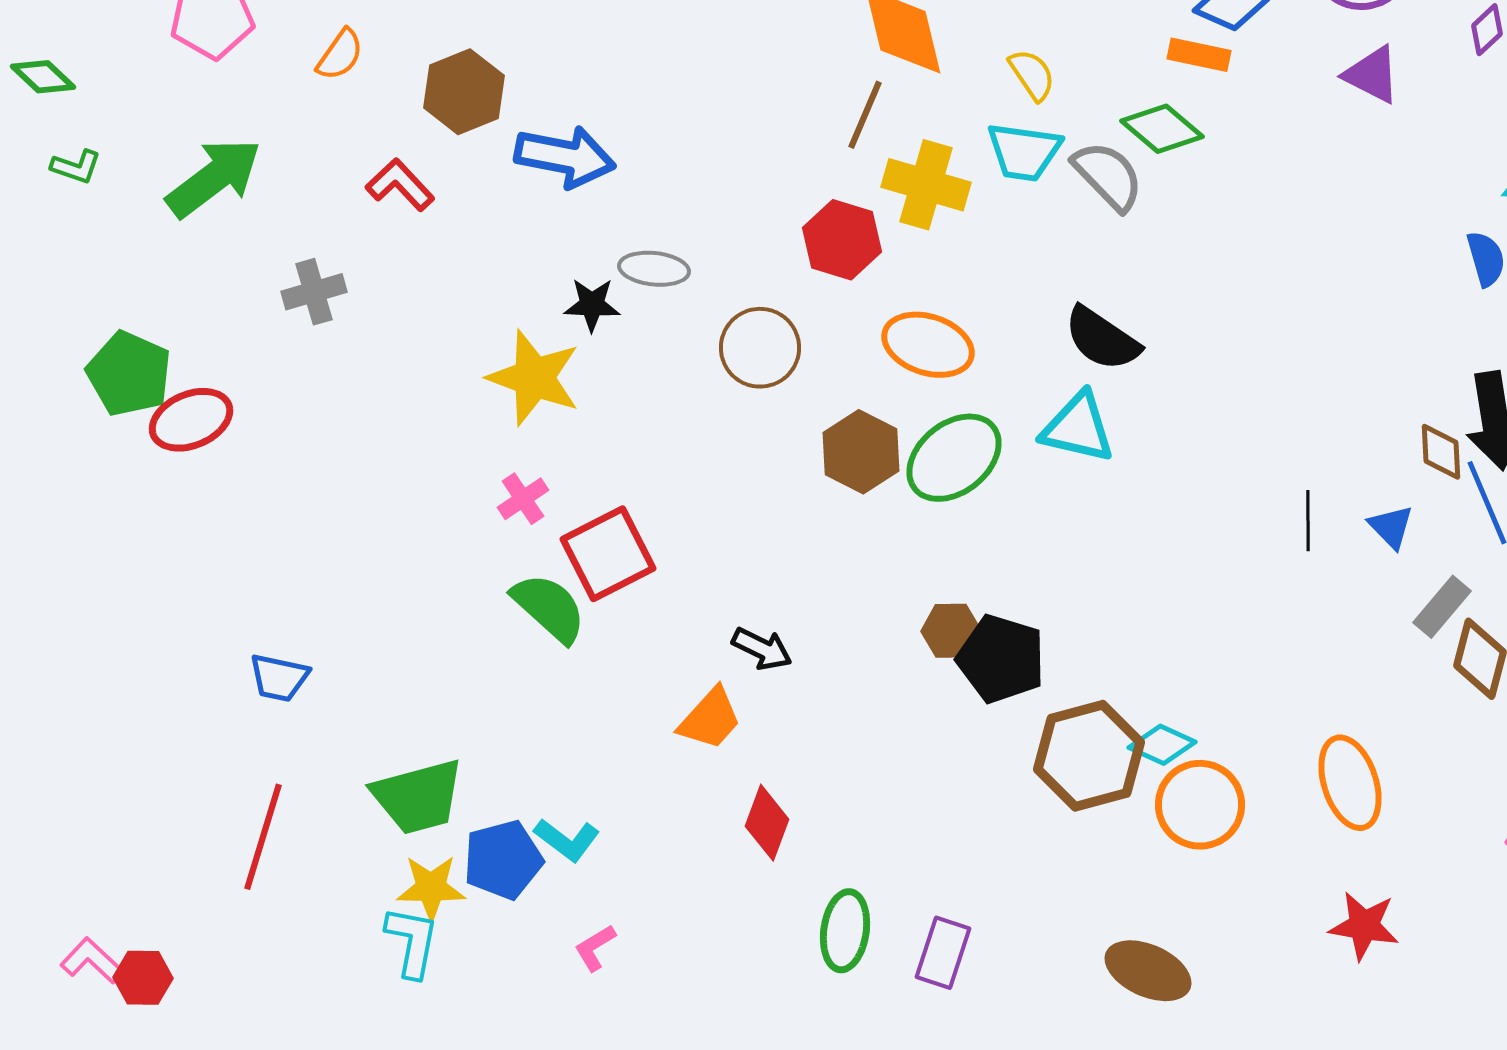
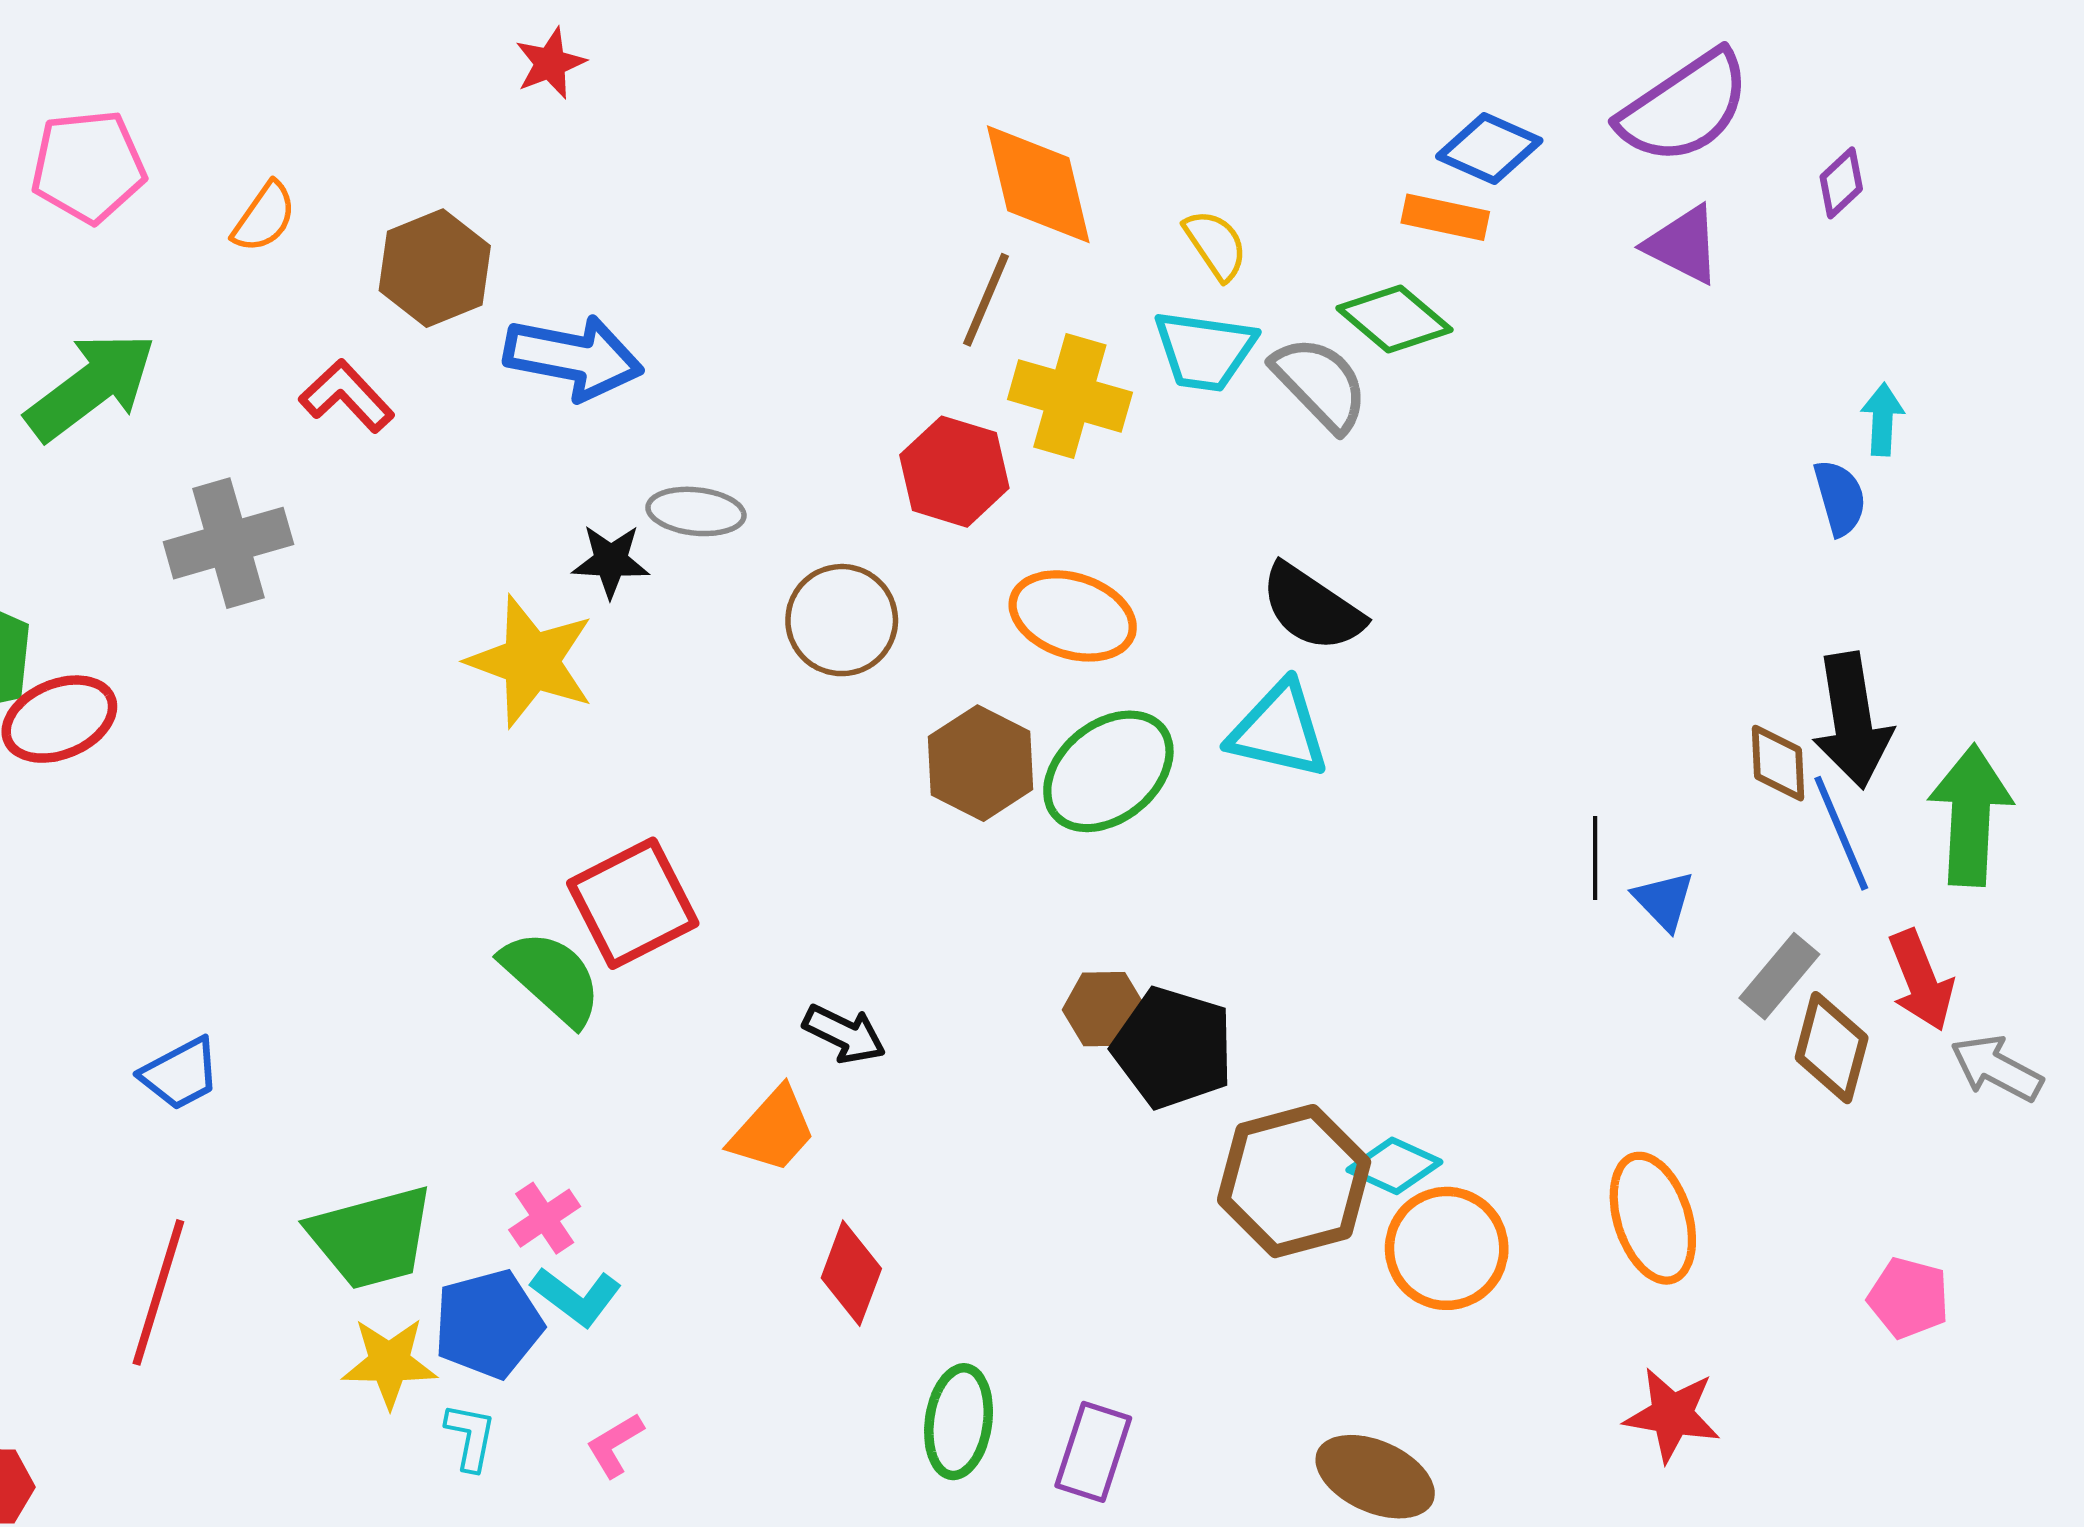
gray cross: (314, 292) -> (228, 543), size x1.4
pink cross: (523, 499) -> (545, 1218), moved
blue triangle: (1391, 527) -> (1664, 901), moved
blue trapezoid: (279, 678) -> (180, 1074), turned -40
cyan L-shape: (412, 942) -> (470, 1437), moved, size x0.7

